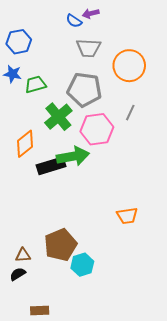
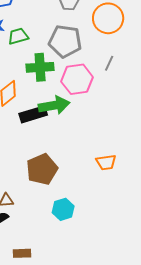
green cross: (58, 117) -> (40, 67), turned 36
brown pentagon: (60, 245) -> (42, 169), moved

